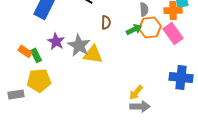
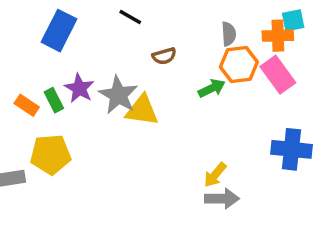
brown semicircle: (106, 22) -> (164, 56), turned 72
green arrow: (134, 29) -> (212, 88), moved
green rectangle: (36, 55) -> (54, 100), moved

